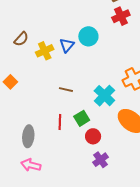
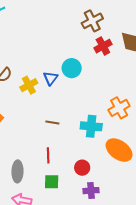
cyan cross: (104, 96) -> (91, 126), turned -35
green square: (82, 118) -> (52, 182), moved, turned 35
purple cross: (100, 160) -> (91, 191), turned 35

